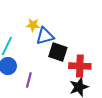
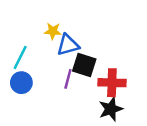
purple line: (29, 80) -> (68, 79), moved

